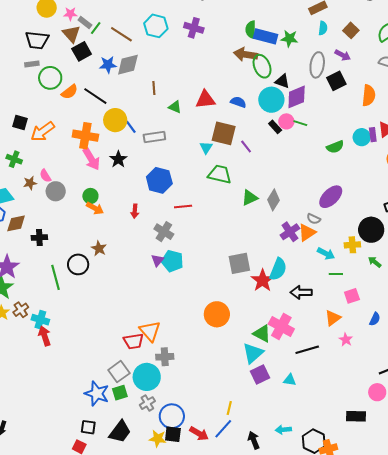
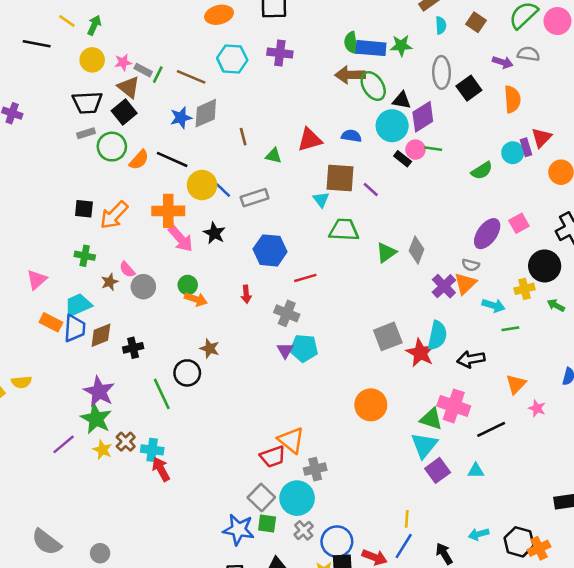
black square: (82, 51) -> (124, 112), moved
purple arrow: (343, 55) -> (503, 62), moved
pink square: (352, 296) -> (519, 223), moved
green square: (120, 393) -> (267, 523), turned 35

